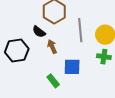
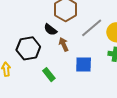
gray line: (80, 30) -> (92, 28), turned 55
green rectangle: (53, 81) -> (49, 75), moved

